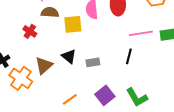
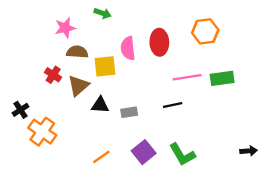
black triangle: (69, 56) -> (100, 105), turned -35
black line: (129, 56) -> (173, 105), turned 63
brown triangle: (44, 65) -> (78, 86), moved

